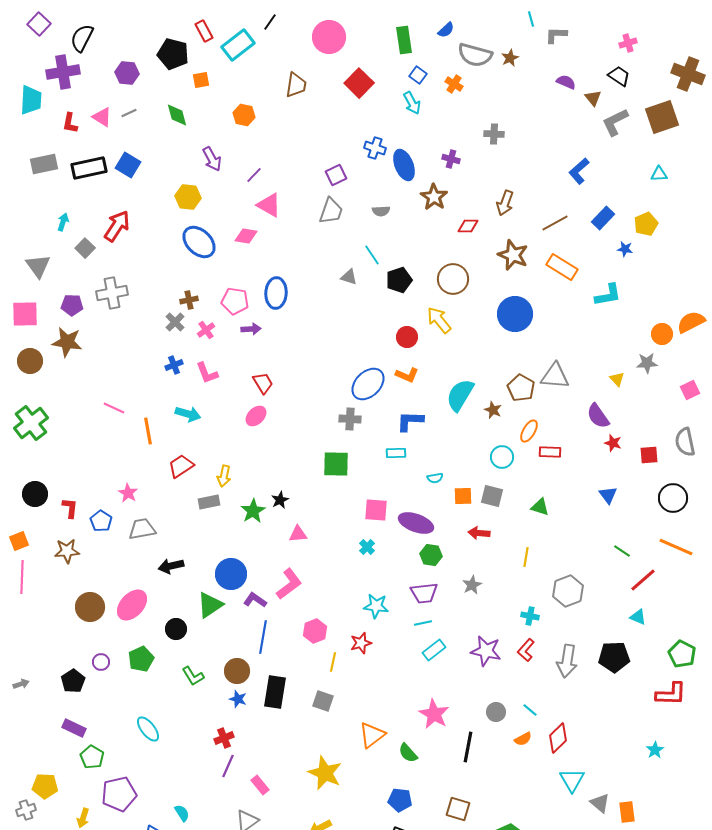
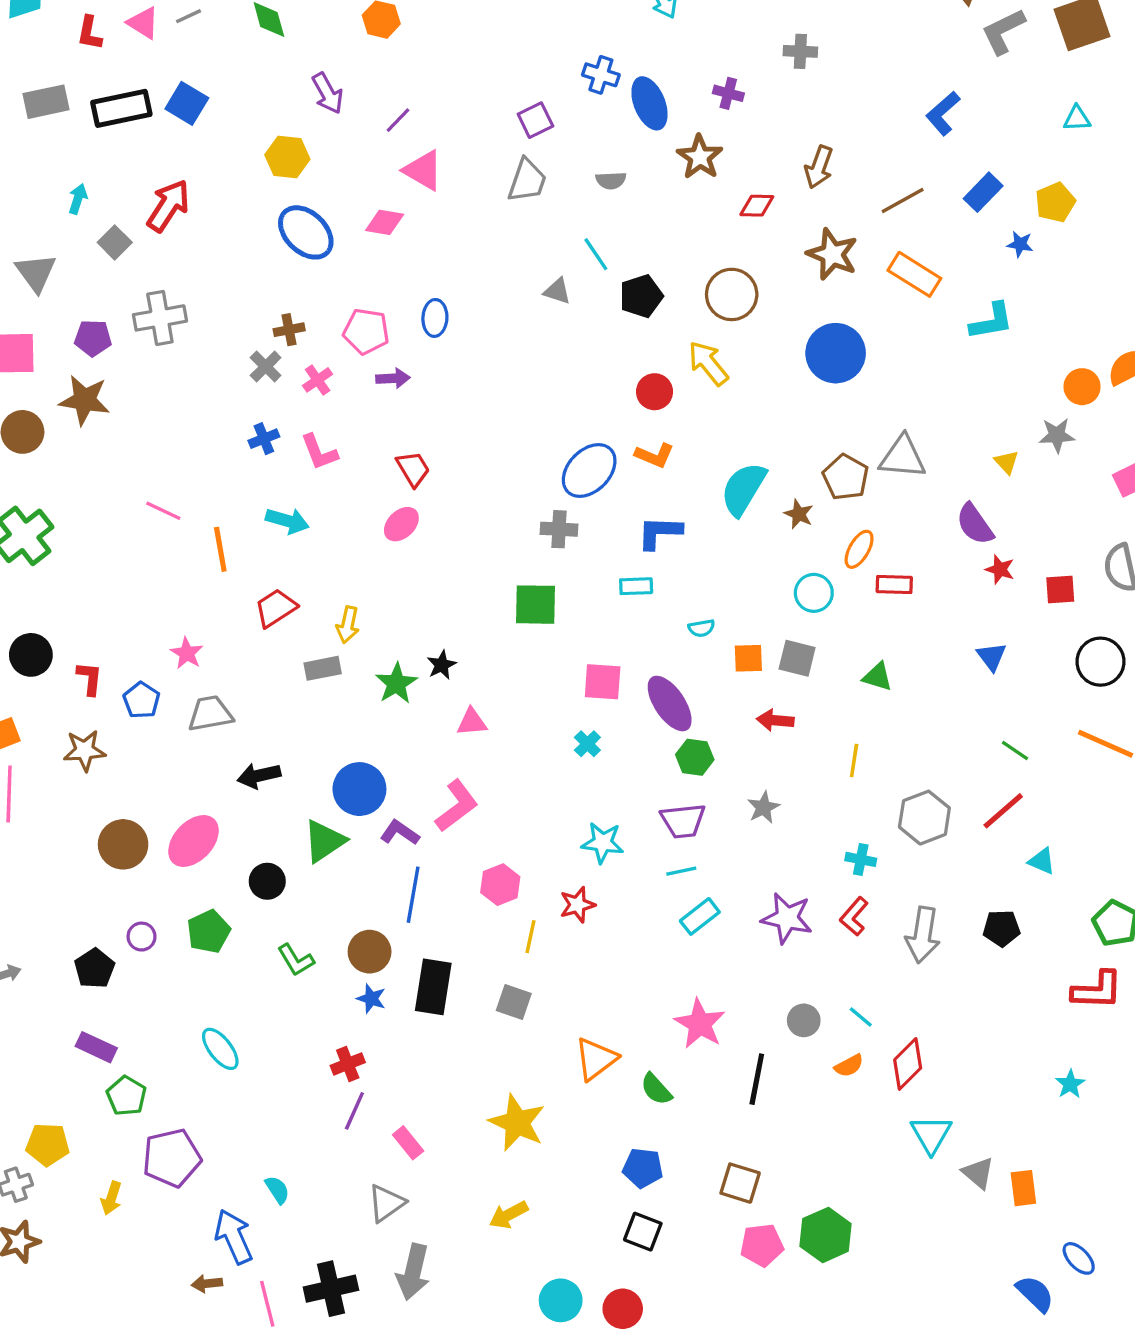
blue ellipse: (276, 293) -> (435, 318), size x0.7
purple ellipse: (416, 523) -> (670, 704), turned 36
red line: (643, 580) -> (1003, 811), moved
black pentagon: (614, 657) -> (1002, 928), size x0.7

